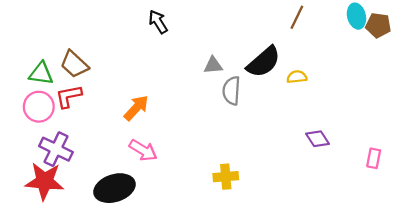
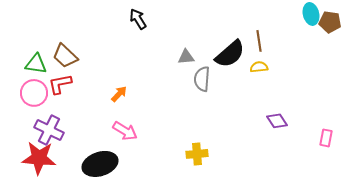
brown line: (297, 17) -> (259, 41), moved, turned -35
orange arrow: (136, 108) -> (119, 94), size x0.7

